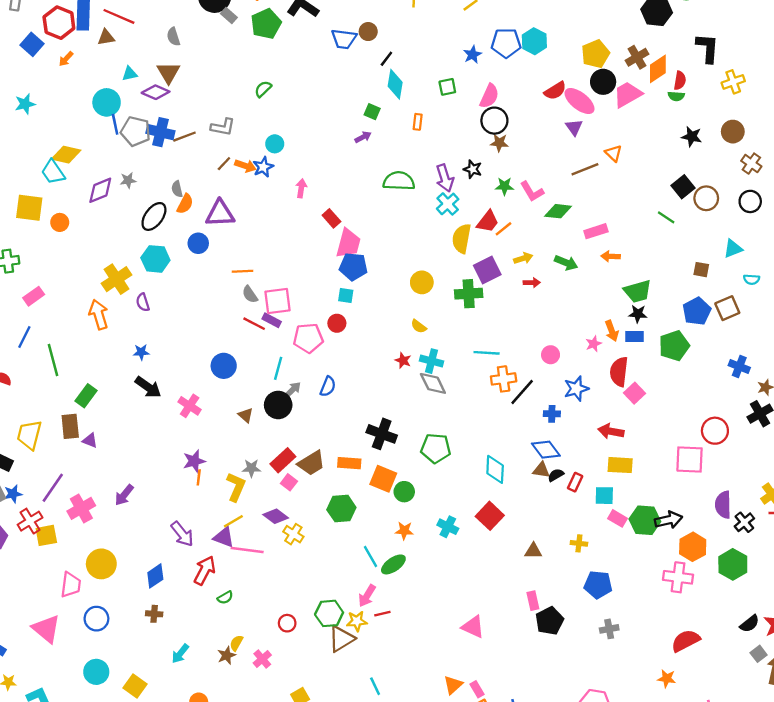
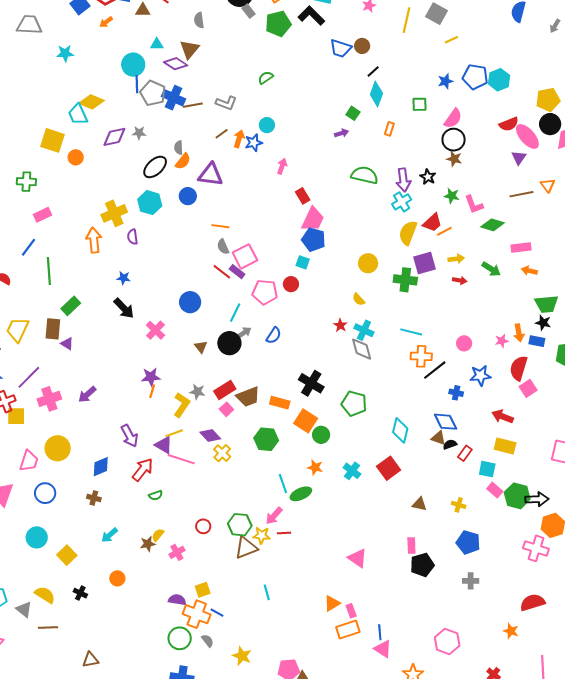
orange arrow: (245, 166) -> (239, 139), turned -102
pink square: (278, 301) -> (245, 256), turned -30

